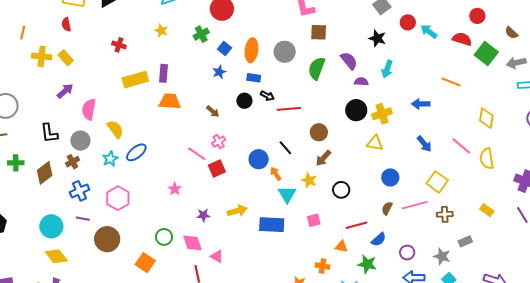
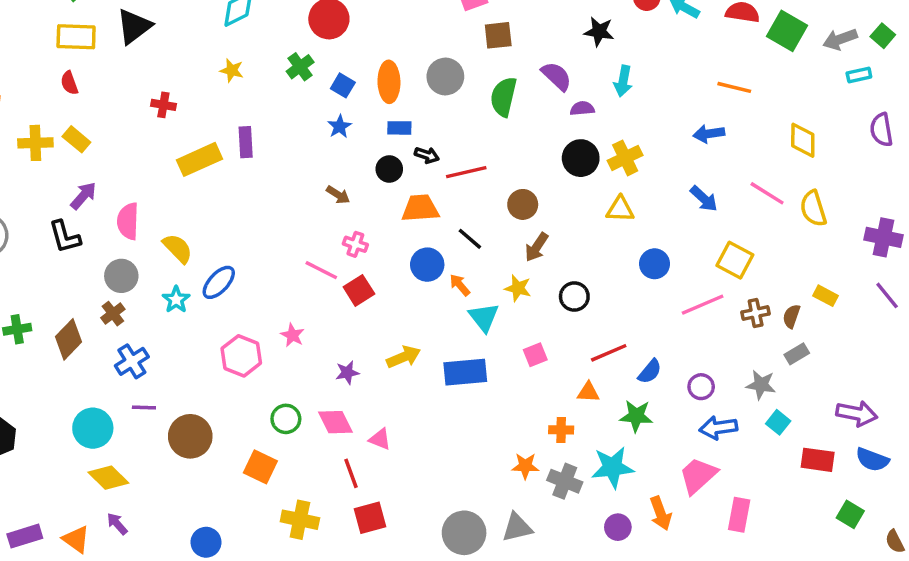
orange trapezoid: (170, 101) -> (420, 208), moved
blue arrow: (421, 104) -> (709, 134), moved
black L-shape: (49, 133) -> (65, 237), moved
pink cross: (219, 142) -> (355, 244), turned -32
pink hexagon: (118, 198) -> (241, 356), moved
brown semicircle: (387, 208) -> (791, 316), moved

